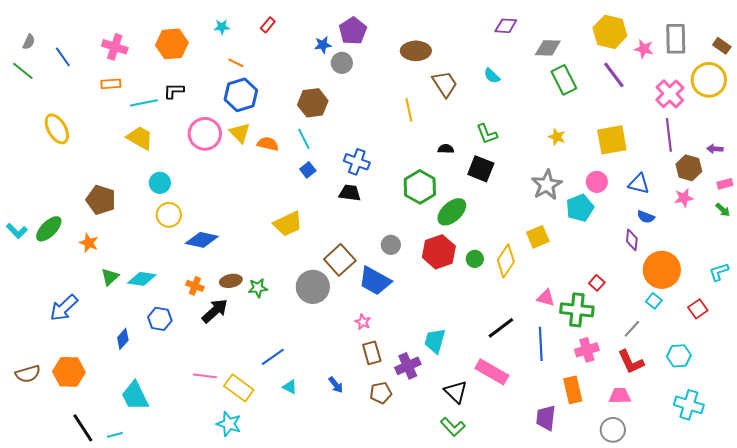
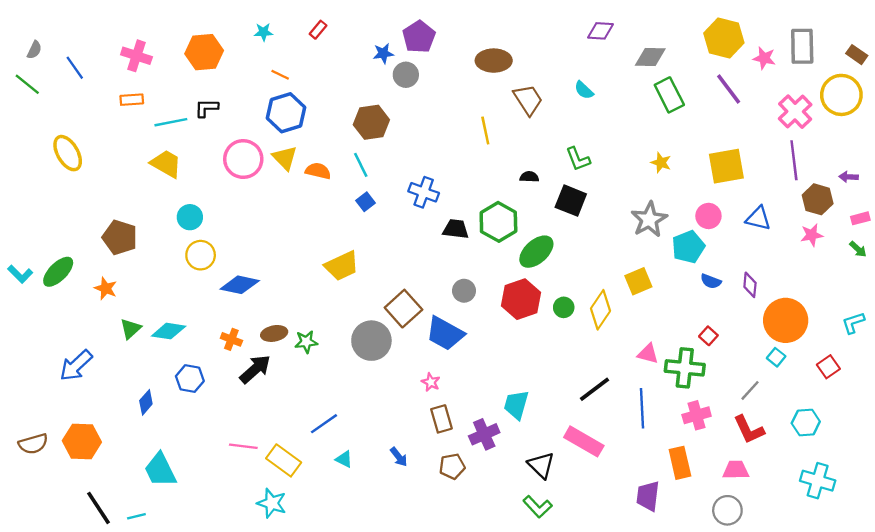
black trapezoid: (350, 193) -> (456, 229), moved
blue semicircle: (646, 217) -> (711, 281), moved

